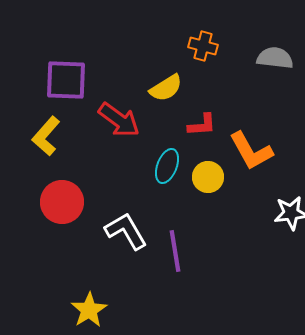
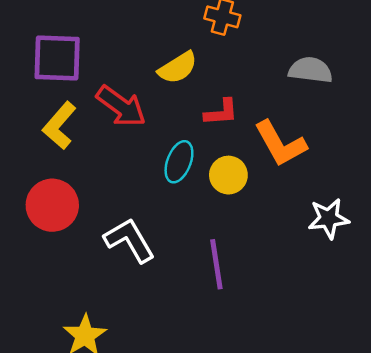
gray semicircle: (275, 58) -> (310, 70), moved
yellow L-shape: (46, 136) -> (60, 126), moved
purple line: (175, 251) -> (216, 264), moved

